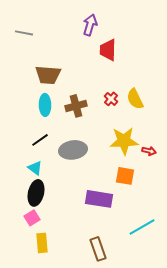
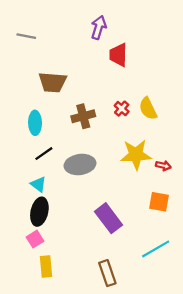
cyan ellipse: (45, 105) -> (35, 123), moved
orange square: (125, 176) -> (159, 202), moved
purple rectangle: (99, 199) -> (108, 218), turned 44

